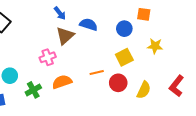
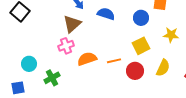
brown triangle: (65, 36) -> (72, 24), moved
orange semicircle: (62, 82) -> (87, 59), moved
yellow semicircle: (144, 90) -> (163, 68), moved

